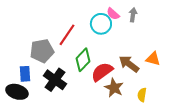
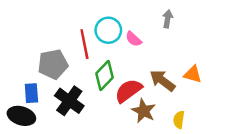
pink semicircle: (113, 14) -> (134, 39), moved
cyan circle: (101, 24) -> (108, 30), moved
red line: (67, 35) -> (84, 44), turned -45

